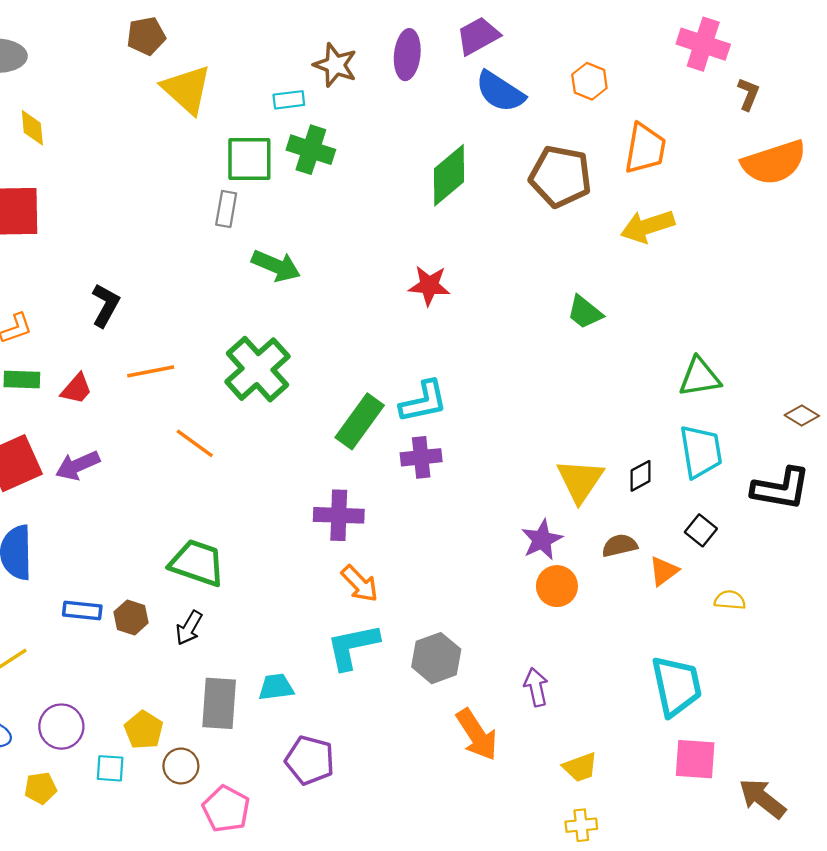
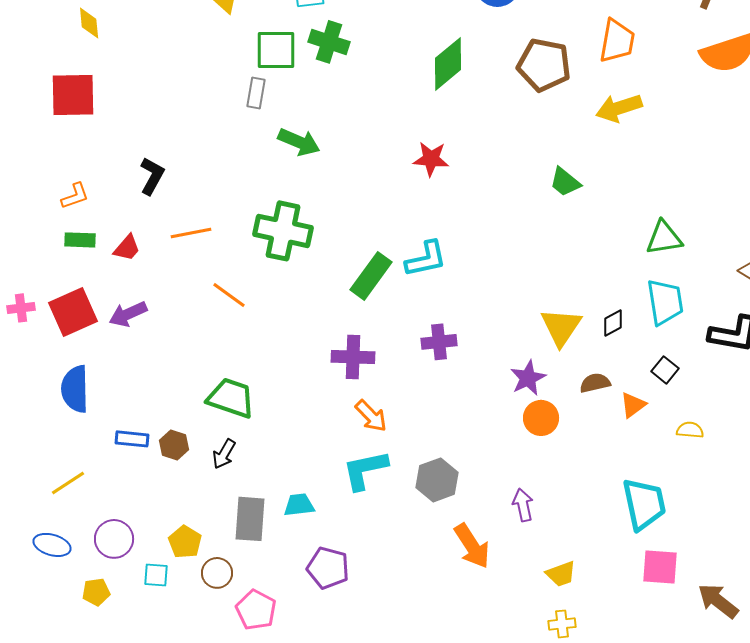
green cross: (257, 369) -> (283, 231), turned -36
purple cross: (421, 457) -> (439, 342), moved

